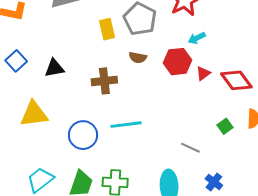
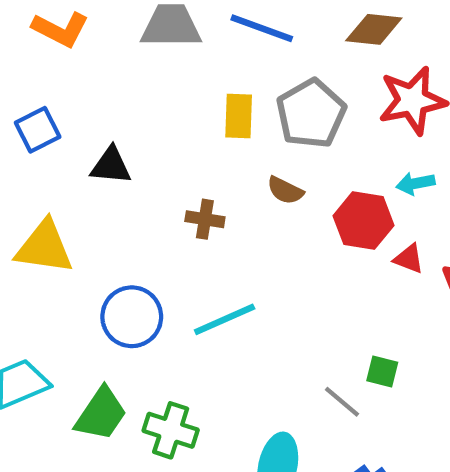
red triangle: (203, 73) -> (409, 259), turned 42
brown cross: (104, 81) -> (205, 219), size x0.7
cyan line: (126, 125) -> (225, 319), turned -32
green square: (225, 126) -> (382, 371), moved, turned 35

